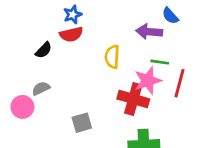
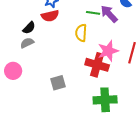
purple arrow: (149, 32) -> (109, 14), turned 42
green line: (160, 62) -> (93, 13), moved
gray semicircle: (41, 88) -> (27, 43), moved

